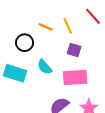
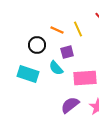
purple square: (74, 50) -> (67, 52), moved, turned -32

